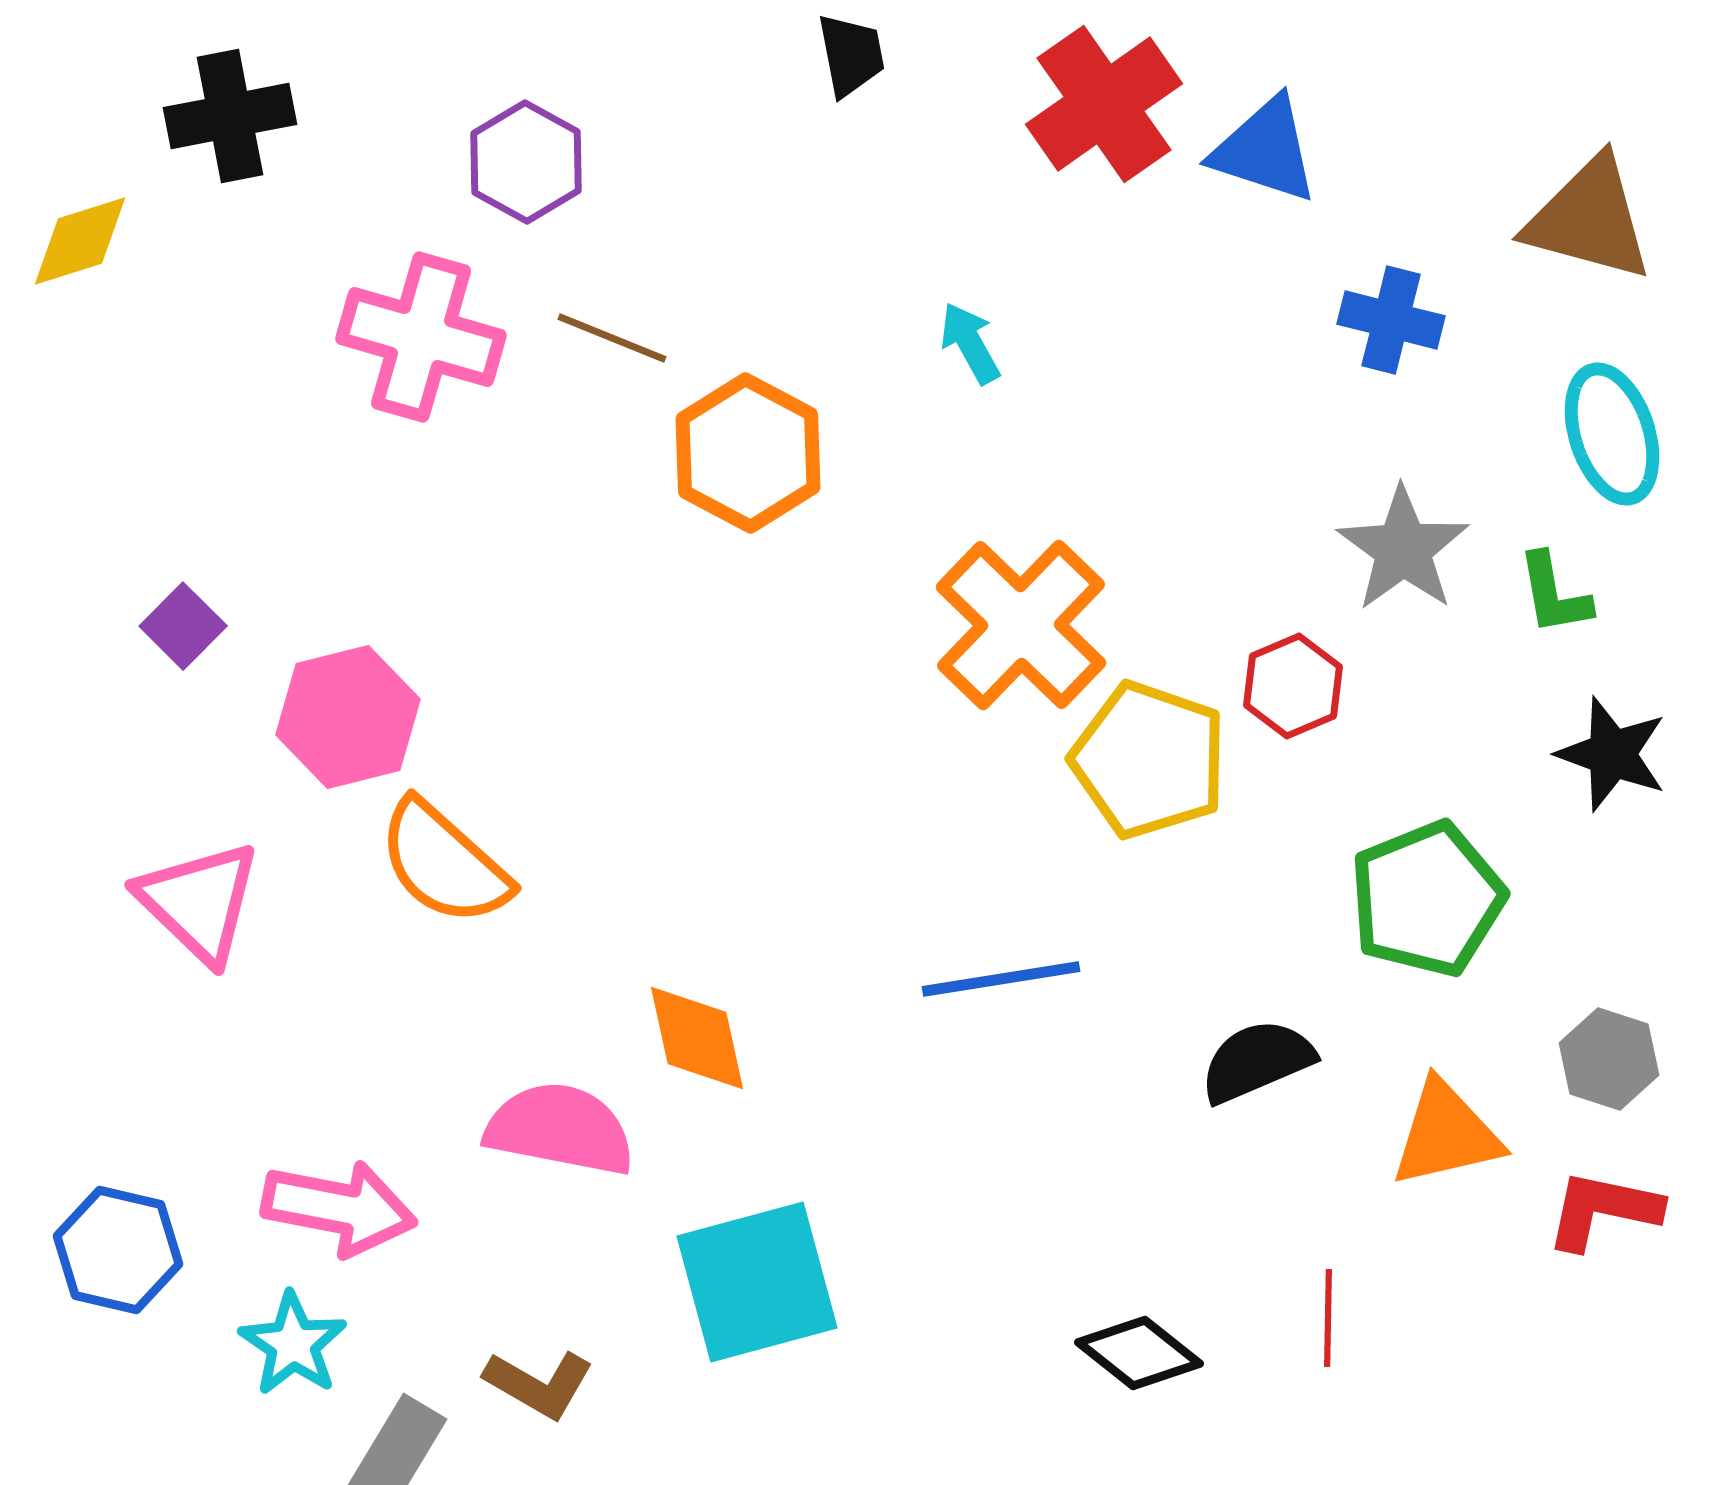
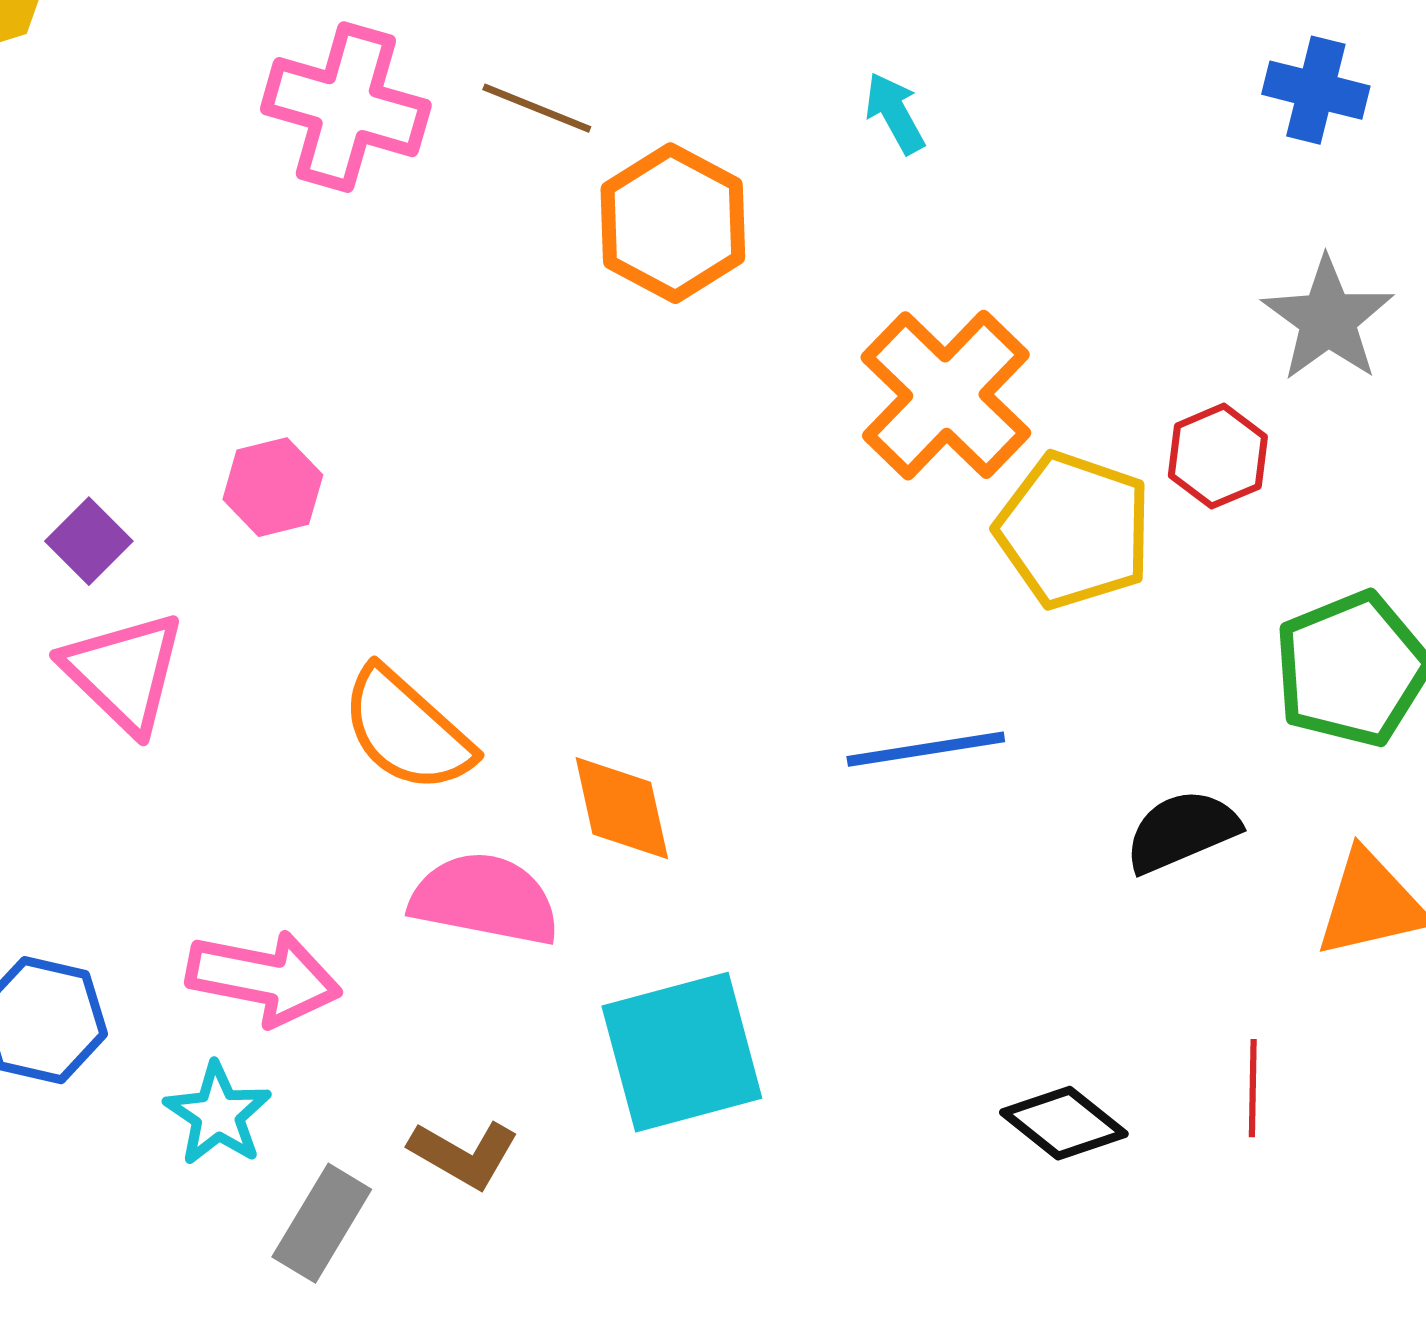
purple square: (183, 626) -> (89, 541), moved
pink hexagon: (348, 717) -> (273, 487), size x0.7
orange semicircle: (444, 863) -> (407, 730), moved

